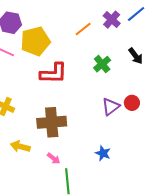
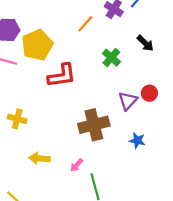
brown cross: (52, 122) -> (94, 125), moved
blue star: (103, 153) -> (137, 141), moved
pink arrow: (54, 158) -> (77, 165), turned 104

